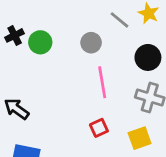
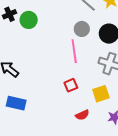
gray circle: (91, 43) -> (82, 29), moved

